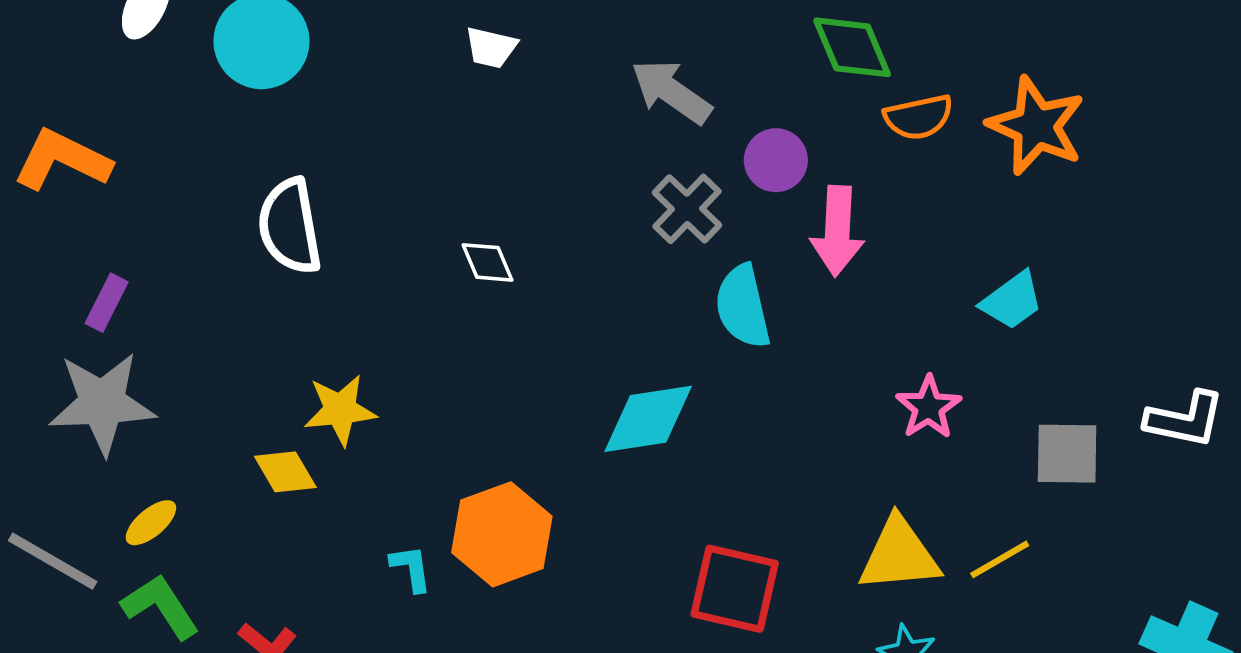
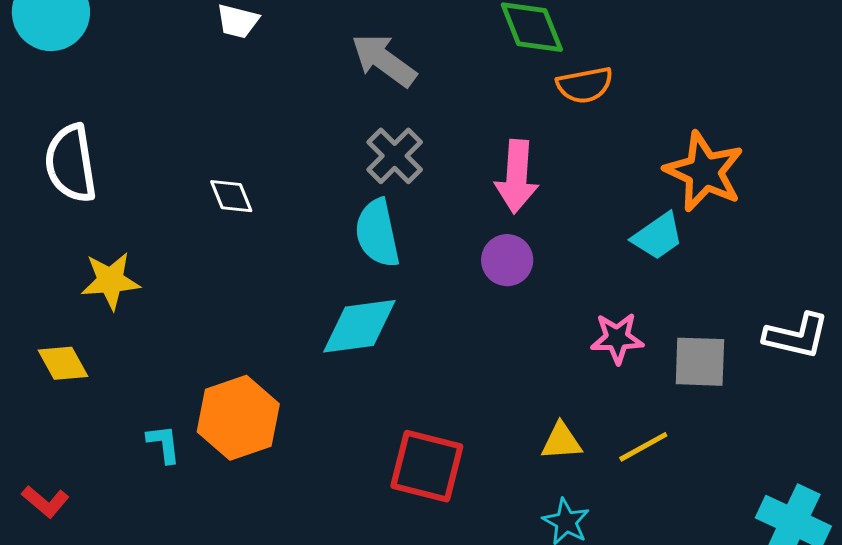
orange star: (1036, 126) -> (704, 172), moved
purple circle: (776, 160) -> (507, 260), moved
cyan semicircle: (743, 307) -> (377, 233), moved
pink star: (929, 407) -> (617, 338), moved, turned 30
yellow star: (340, 410) -> (110, 281), moved
yellow triangle: (899, 555) -> (561, 441), size x0.6

